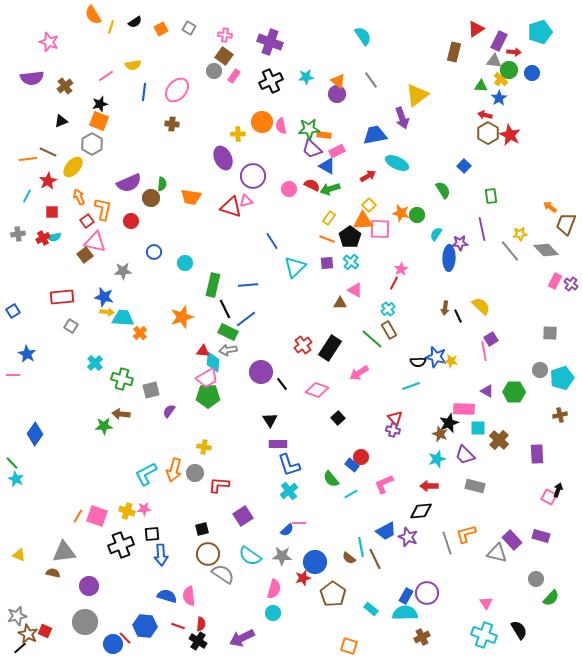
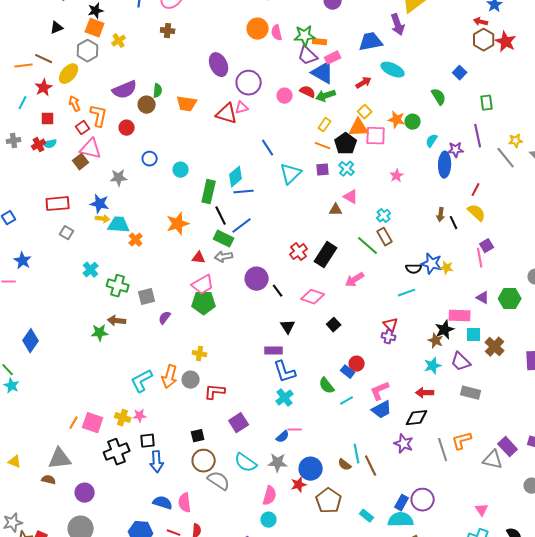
yellow cross: (238, 134) -> (119, 41), moved, turned -32
blue triangle: (327, 166) -> (323, 73), size x1.4
red line: (394, 283) -> (476, 190), moved
cyan diamond: (213, 362) -> (236, 177), moved, turned 45
black triangle: (270, 420) -> (288, 327), moved
blue trapezoid: (386, 531) -> (382, 410), moved

